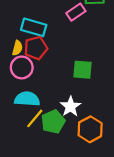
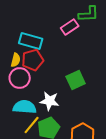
green square: (82, 70) -> (76, 80), turned -30
white star: (71, 107) -> (50, 101), moved, turned -30

